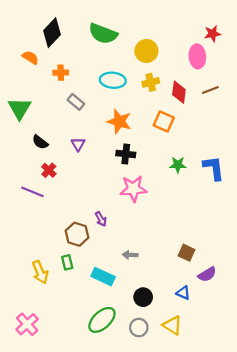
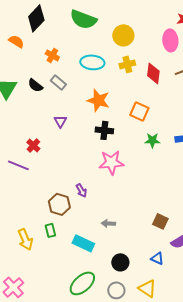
orange cross: (61, 73) -> (52, 55), moved, turned 32
orange square: (164, 121) -> (139, 111), moved
black semicircle: (40, 142) -> (35, 85), moved

